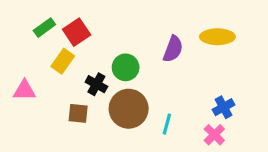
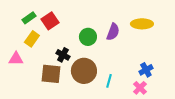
yellow rectangle: (63, 61) -> (32, 39), moved
green circle: (126, 67) -> (88, 37), moved
brown square: (78, 113) -> (51, 74), size x1.5

